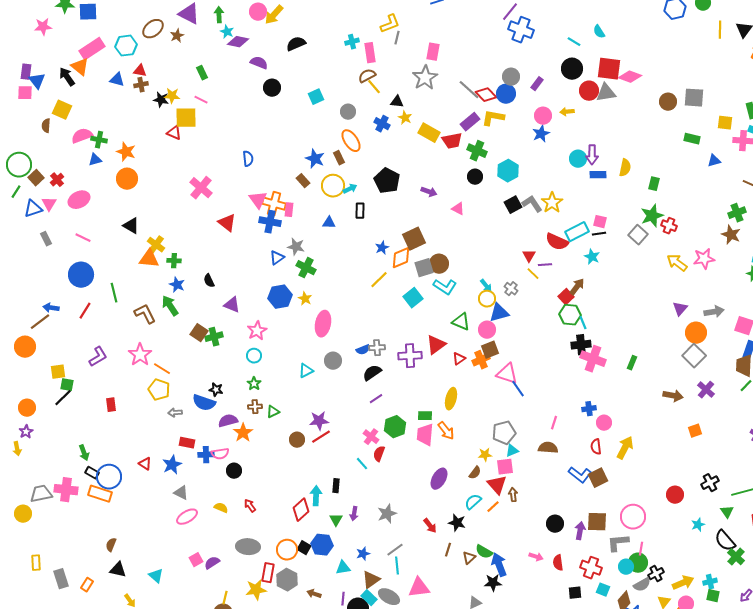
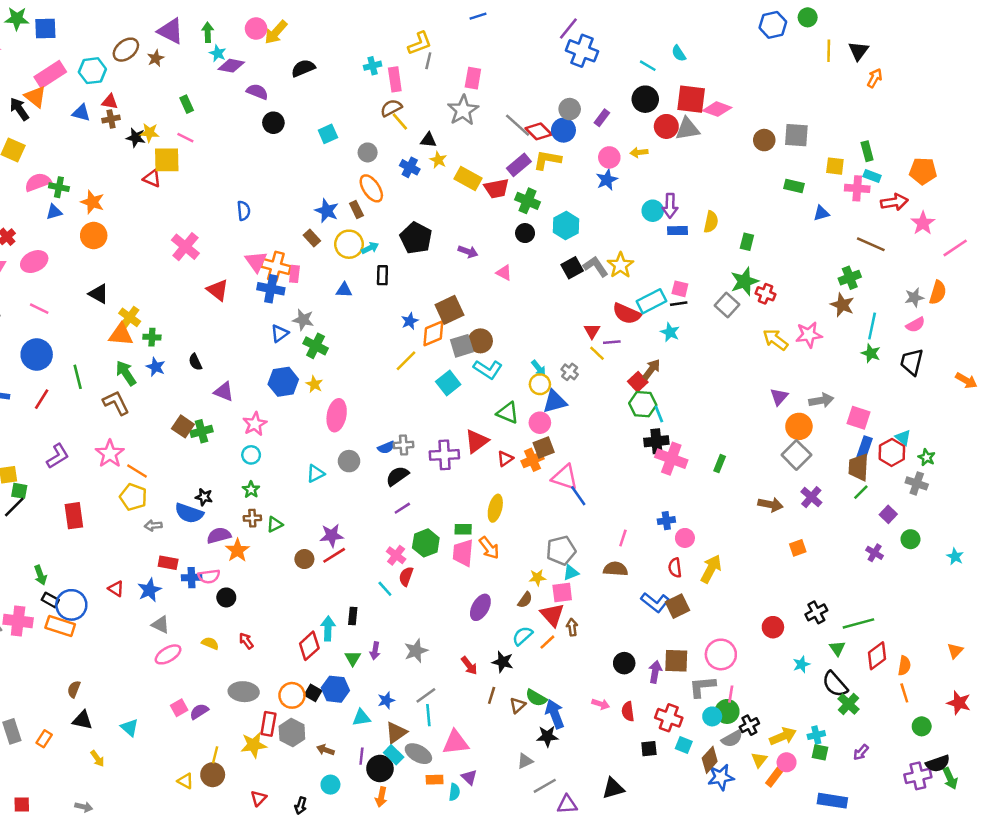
green arrow: (170, 306) -> (126, 373), moved
red rectangle: (111, 405) -> (74, 516), size x1.5

